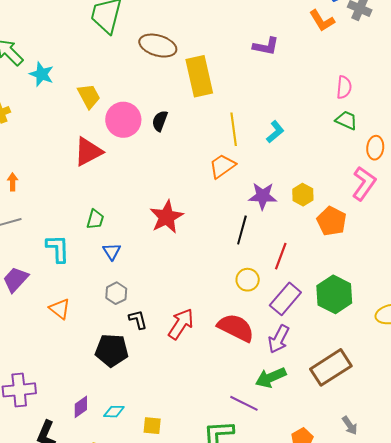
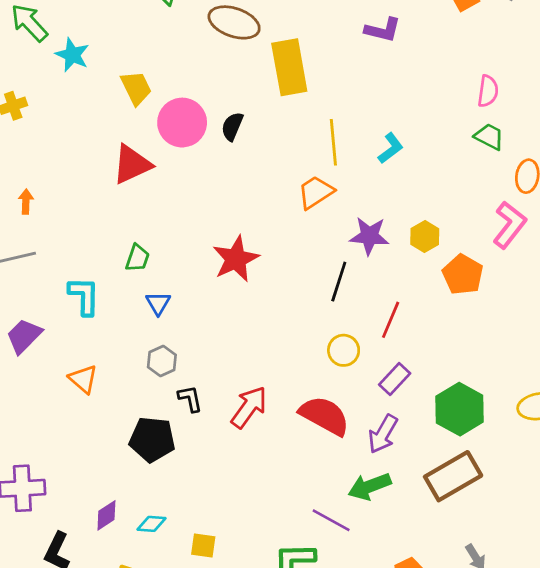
green hexagon: (334, 294) -> (460, 409), moved
purple rectangle: (285, 299) -> (395, 379), size x0.7

